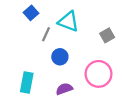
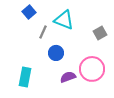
purple semicircle: (64, 89) -> (68, 77), moved

